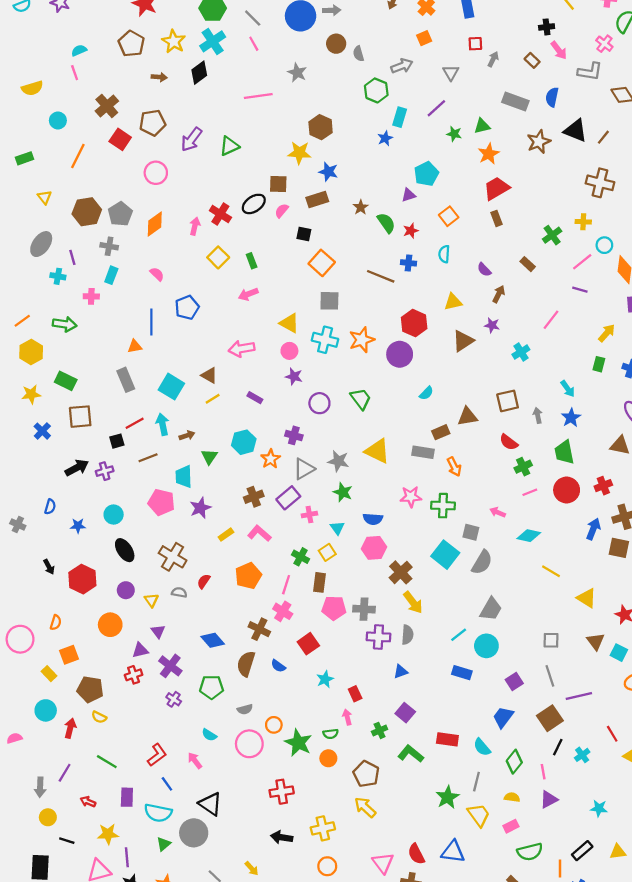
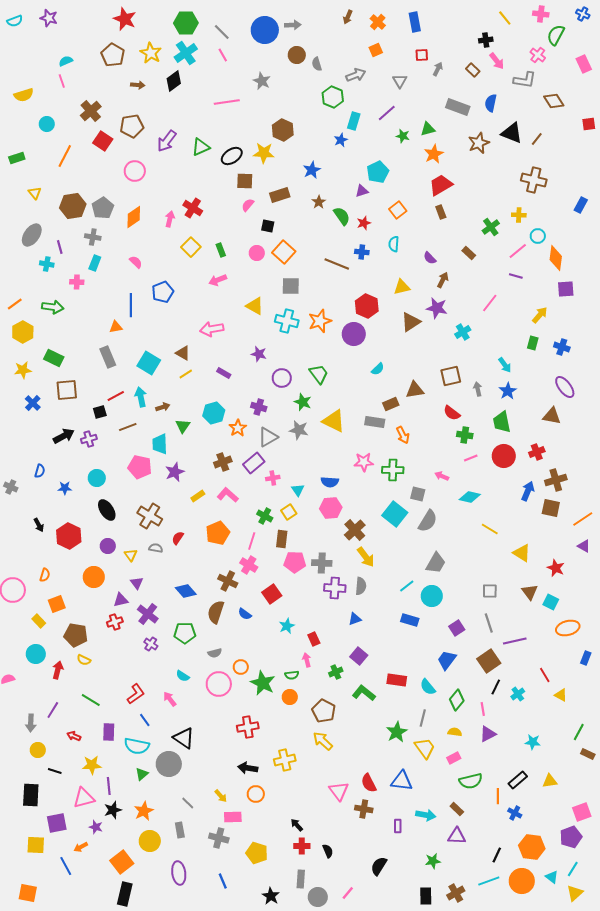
blue star: (328, 172) -> (312, 170), moved, turned 30
black ellipse: (254, 204) -> (232, 156), moved
purple star: (492, 325) -> (437, 308), size x1.5
pink circle: (289, 351) -> (257, 253), moved
green cross: (523, 467) -> (465, 435), turned 35
green star: (343, 492) -> (303, 402), moved
orange circle: (327, 866) -> (256, 794), moved

